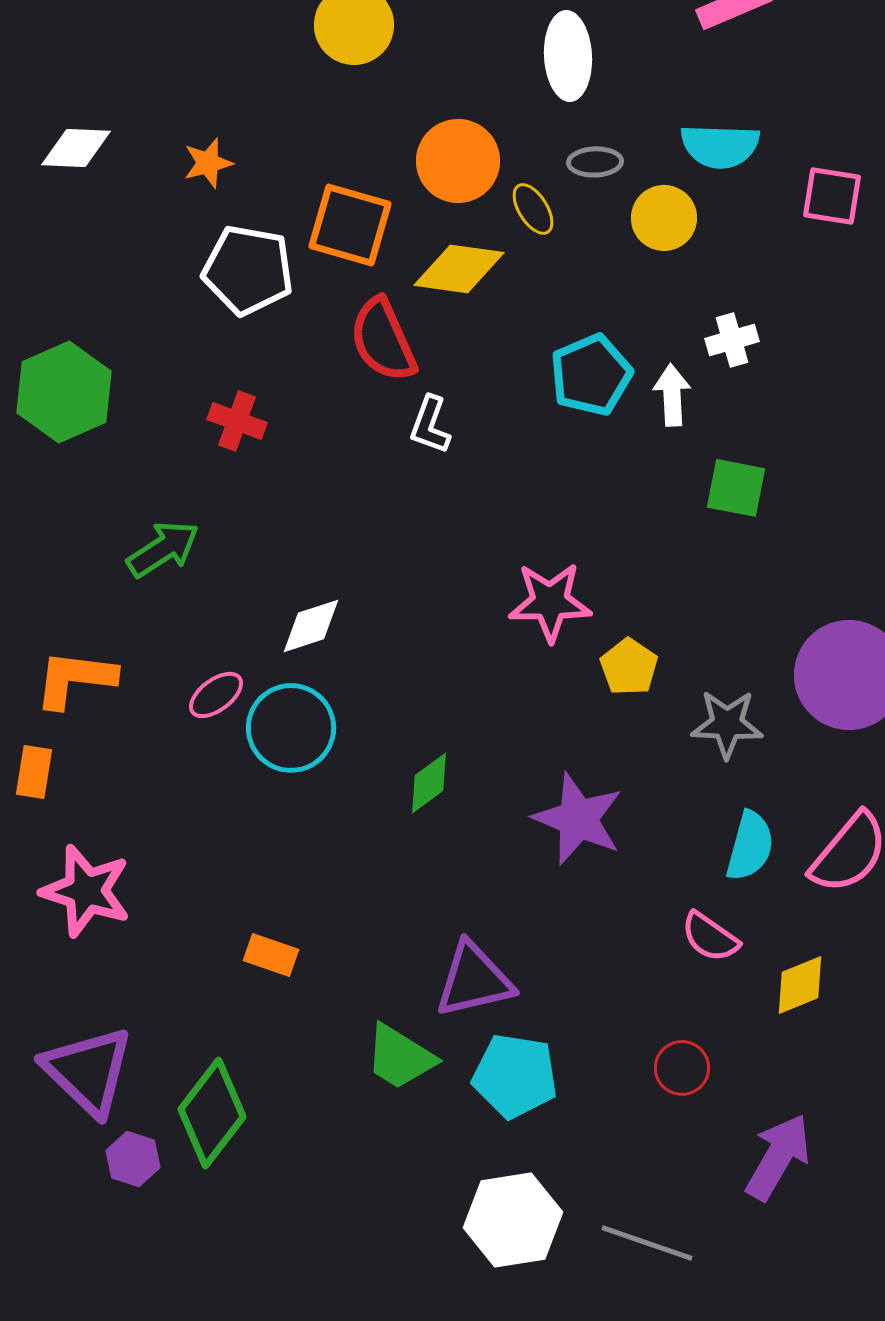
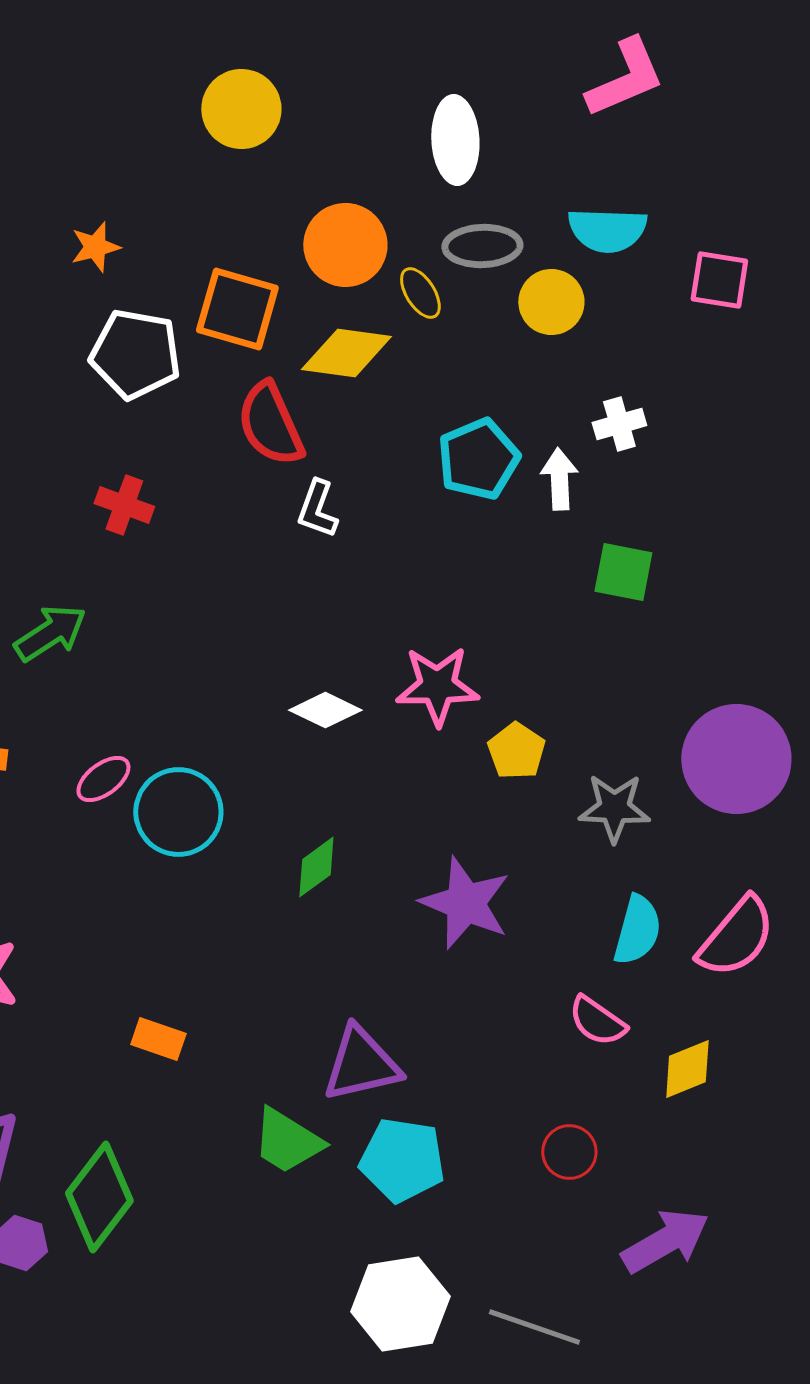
gray ellipse: (595, 162) -> (482, 246), size x1.4
white diamond: (311, 626) -> (325, 710), moved, turned 44
purple arrow: (778, 1157) -> (665, 1241), turned 30

